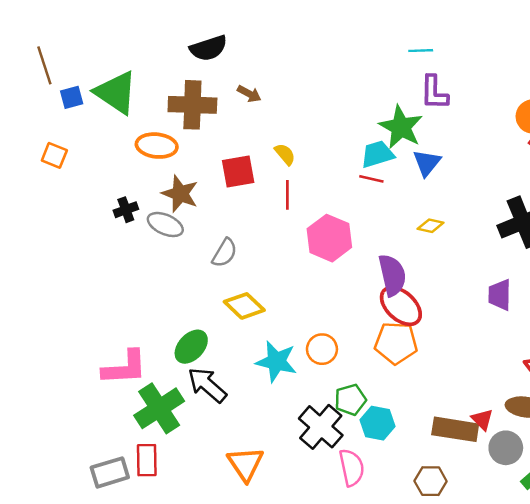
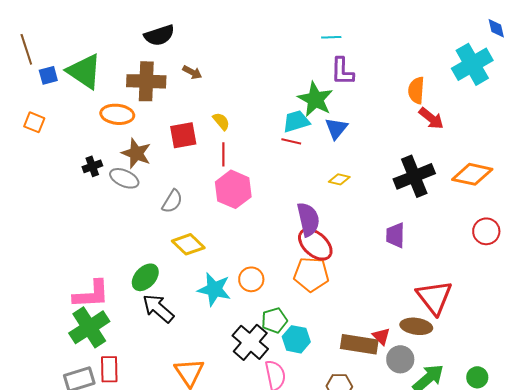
pink hexagon: (329, 238) -> (233, 189), moved
green cross: (159, 408) -> (89, 327), moved

